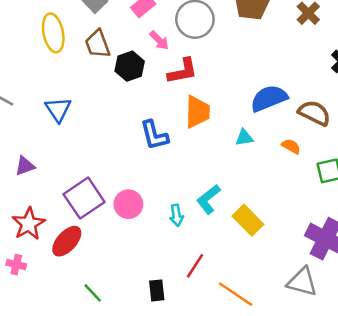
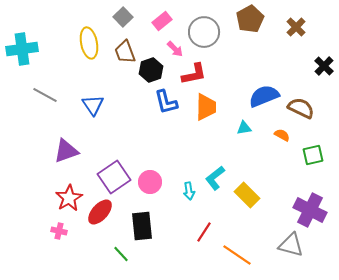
blue L-shape: (154, 135) -> (166, 102), moved
purple triangle: (25, 166) -> (66, 151), size x1.5
black rectangle: (157, 290) -> (142, 226), moved, size x1.6

